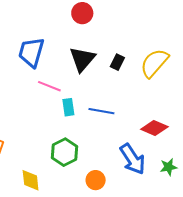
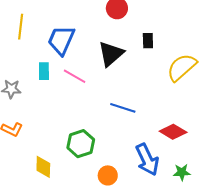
black rectangle: (117, 62) -> (148, 41), moved, turned -35
cyan rectangle: (68, 107) -> (44, 71), moved

